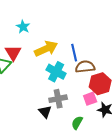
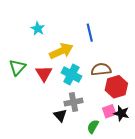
red triangle: (13, 53) -> (44, 73), moved
blue line: (74, 53) -> (90, 33), moved
pink square: (90, 99) -> (109, 111), moved

